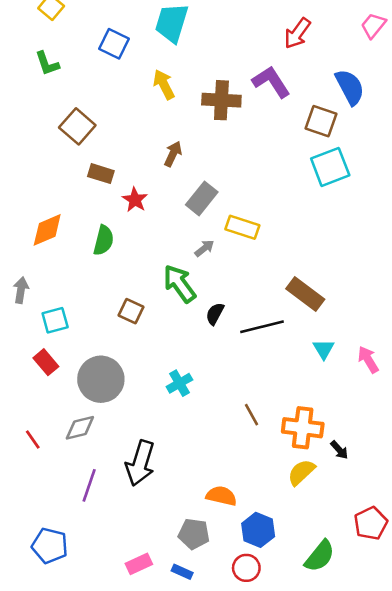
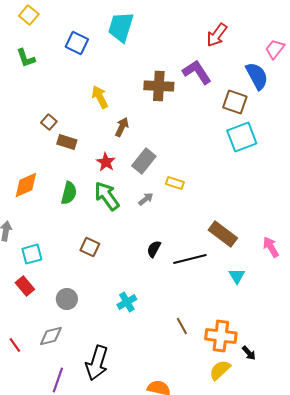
pink trapezoid: (373, 25) -> (275, 49), moved
yellow arrow: (164, 84) -> (100, 97), moved
brown square: (77, 126) -> (49, 122), moved, size x0.6
red star: (135, 200) -> (106, 162), moved
yellow rectangle: (242, 227) -> (175, 183), size x0.7
green arrow: (179, 284) -> (107, 196), moved
pink arrow: (368, 360) -> (271, 247), moved
gray circle: (101, 379) -> (67, 299), size x0.6

